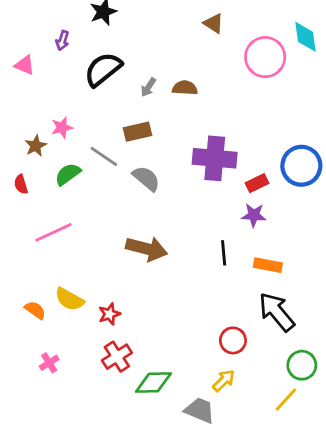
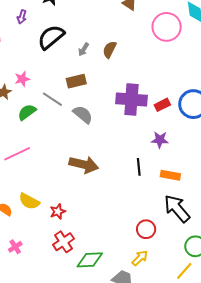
brown semicircle: (185, 88) -> (110, 50), turned -66
red rectangle: (257, 183) -> (162, 105), moved

